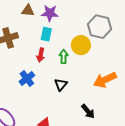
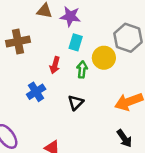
cyan rectangle: (46, 34) -> (76, 42), moved
black arrow: (88, 111) -> (124, 138), moved

